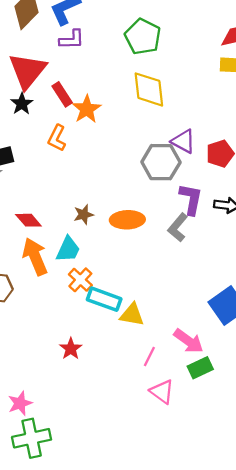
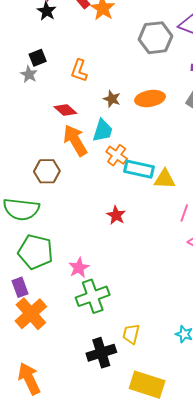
orange L-shape: (57, 138) -> (79, 71), moved
gray hexagon: (161, 162) -> (156, 38), moved
brown star: (84, 214) -> (112, 99), turned -30

